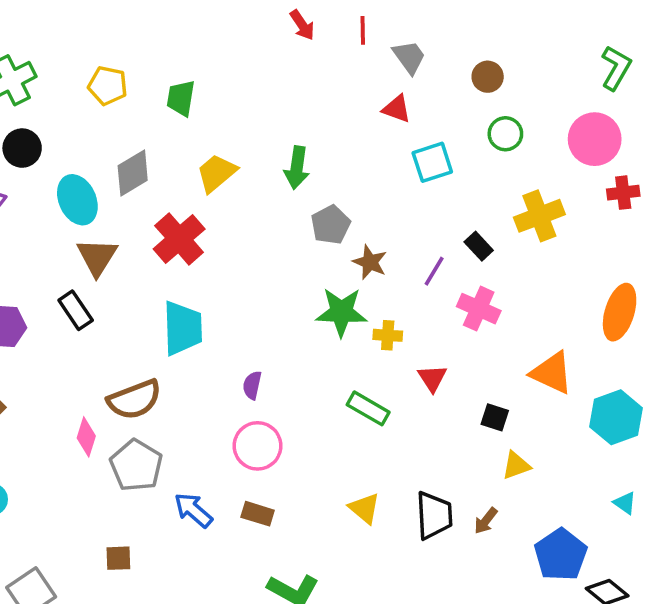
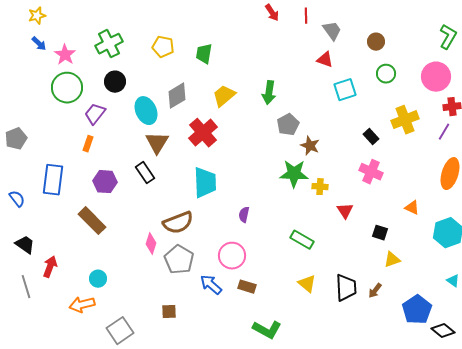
purple line: (434, 271) -> (444, 132), moved
orange triangle: (552, 373) -> (412, 208), size x0.6
green rectangle: (368, 408) -> (302, 240), moved
pink circle: (258, 446) -> (232, 256), moved

